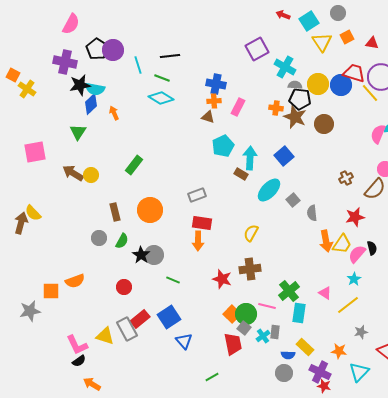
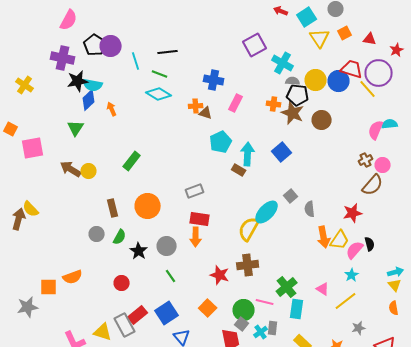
orange square: (13, 75) -> (11, 129), moved
orange cross: (214, 101) -> (196, 106), moved
brown cross: (346, 178) -> (366, 160), moved
cyan ellipse: (269, 190) -> (267, 212), moved
yellow semicircle: (251, 233) -> (249, 229), size x1.4
gray circle: (154, 255) -> (167, 246), moved
green line: (173, 280) -> (171, 276), turned 32
orange square: (232, 314) -> (208, 308), moved

